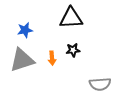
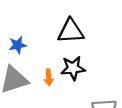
black star: (73, 50) -> (73, 68), size x1.5

